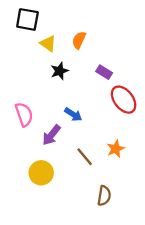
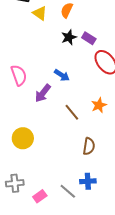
black star: (60, 71) -> (69, 37), moved
yellow circle: (41, 173) -> (23, 138), moved

